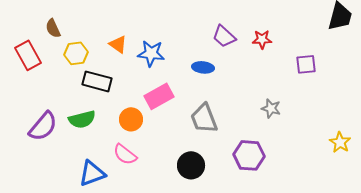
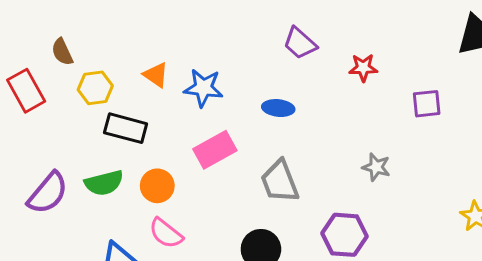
purple trapezoid: (224, 36) -> (300, 43), moved
orange circle: (131, 119) -> (157, 186), moved

